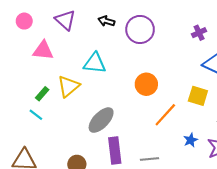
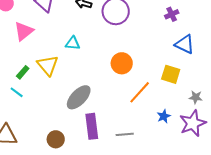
pink triangle: (43, 51) -> (24, 31), turned -45
cyan triangle: (95, 63) -> (73, 43), size x0.7
yellow triangle: (68, 86) -> (48, 65), turned -30

